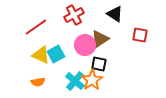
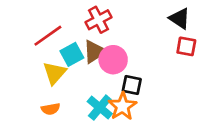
black triangle: (115, 14) -> (180, 18), moved
brown triangle: (100, 39) -> (94, 52), moved
cyan square: (56, 54) -> (72, 54), moved
yellow triangle: (41, 55) -> (55, 73), turned 48

